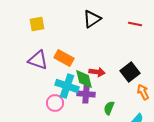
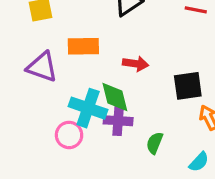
orange rectangle: (64, 58) -> (83, 46), moved, turned -30
red arrow: (97, 72) -> (136, 64), moved
black square: (130, 72) -> (188, 86), turned 30

